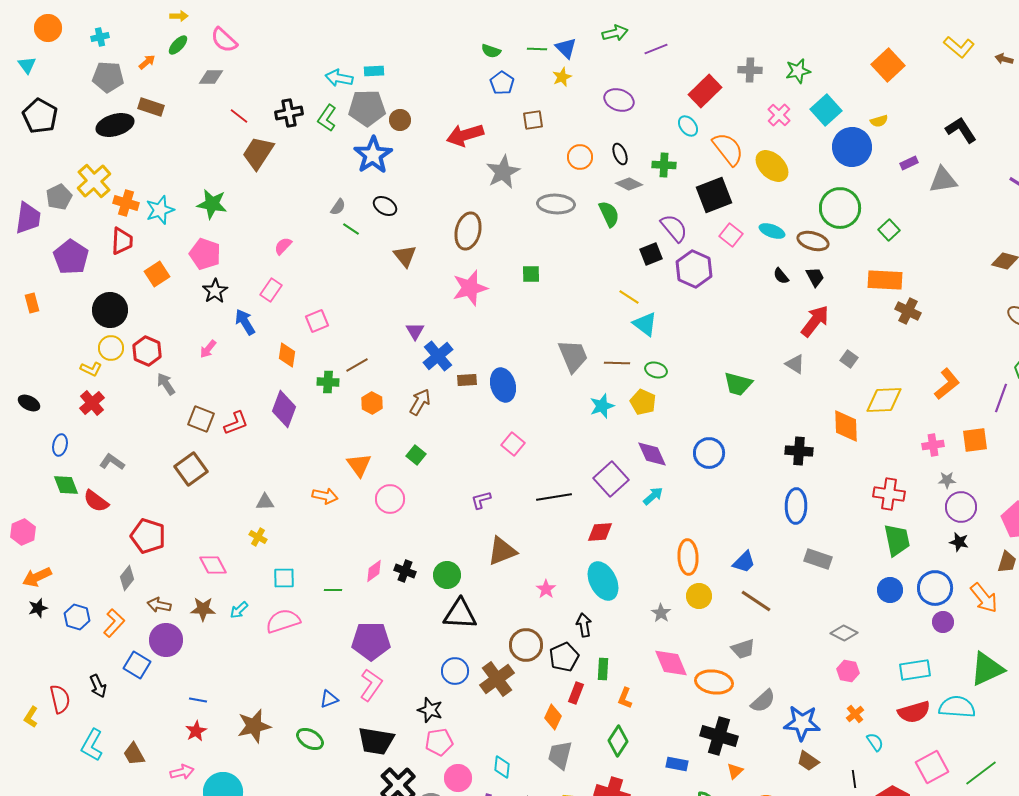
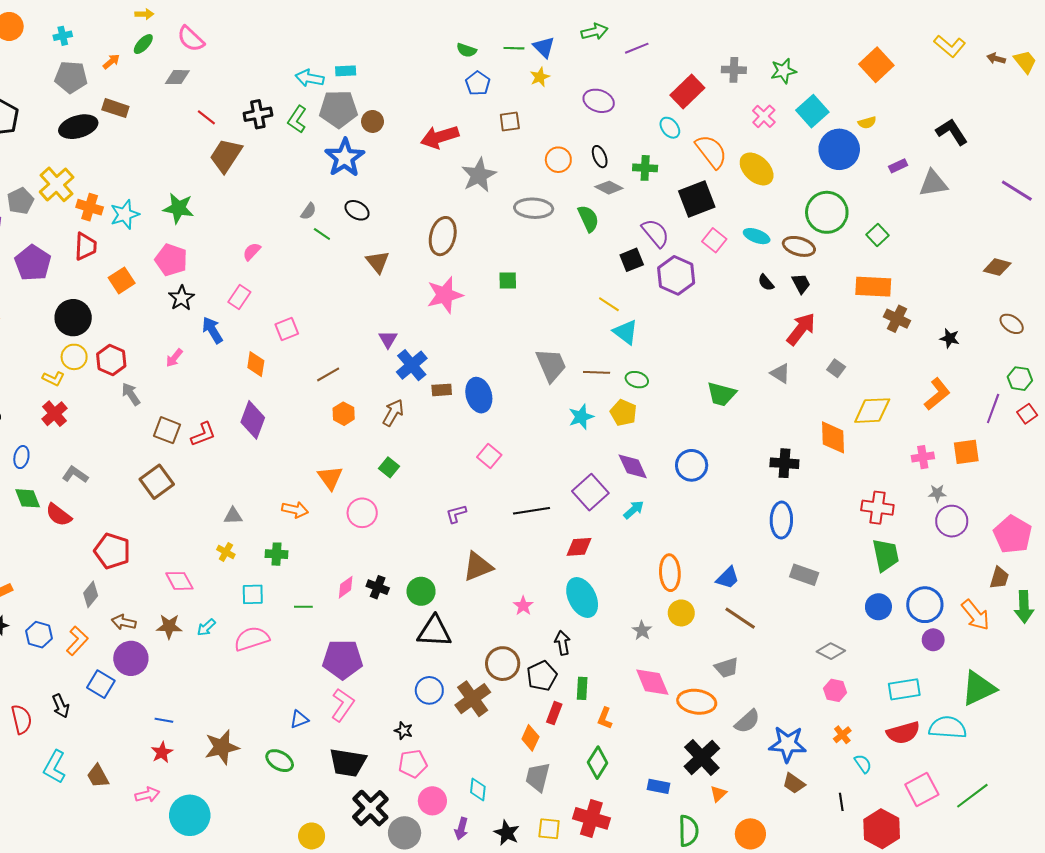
green cross: (328, 382) -> (276, 554), moved
black star: (959, 542) -> (950, 338), moved
black star: (430, 710) -> (403, 731), size x0.7
black cross: (719, 736) -> (702, 757), turned 30

